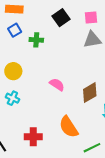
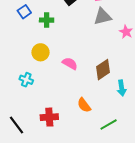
yellow circle: (13, 71) -> (41, 52), moved
orange semicircle: (69, 127) -> (84, 105), size x0.7

